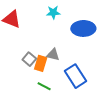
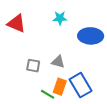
gray square: (29, 59) -> (33, 66), turned -32
orange rectangle: (41, 63) -> (60, 87), moved

